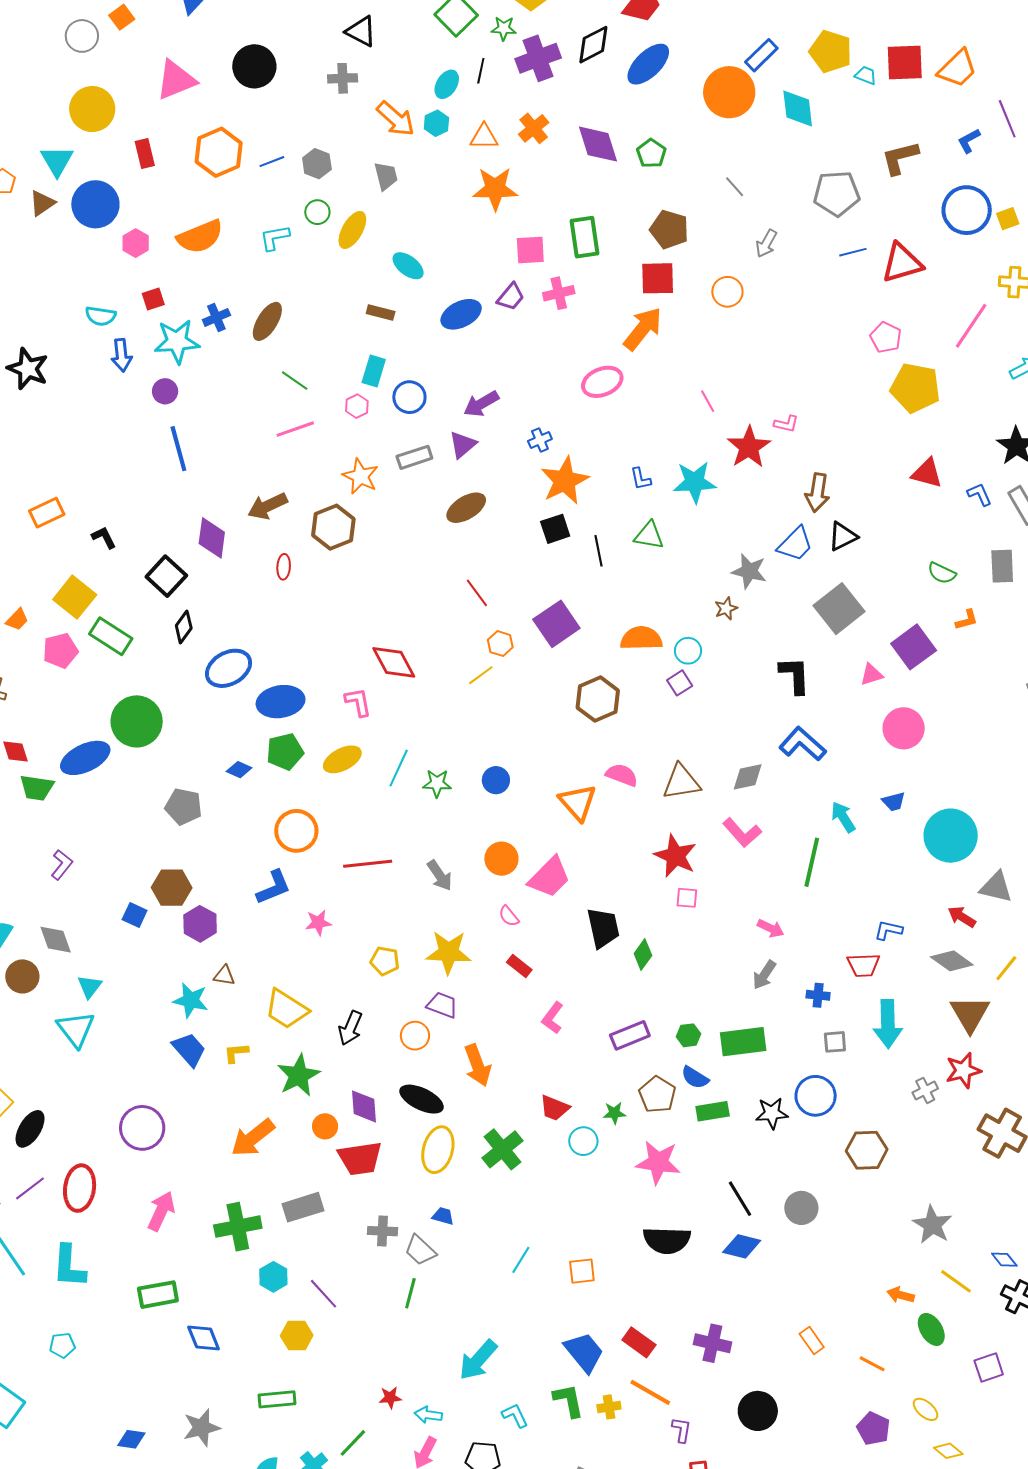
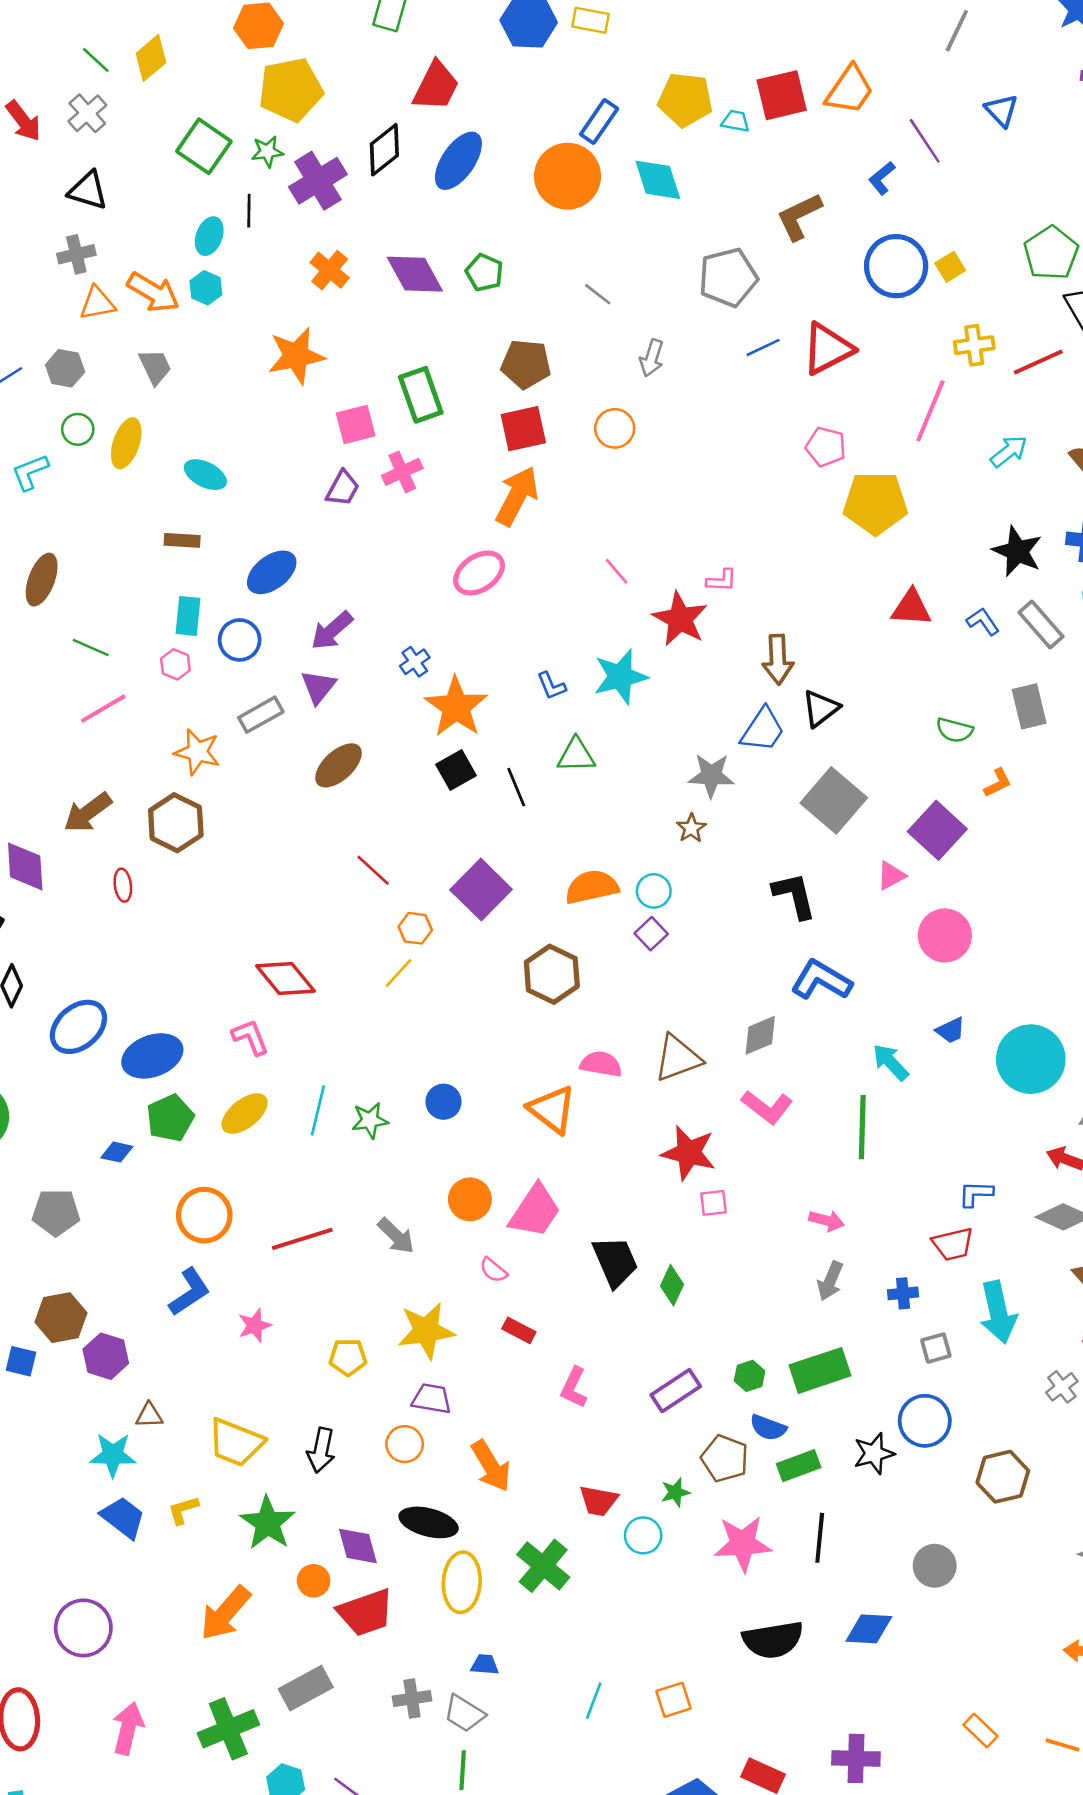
orange triangle: (484, 137) -> (97, 303), moved
blue ellipse: (461, 314) -> (272, 572), moved
black line: (740, 1199) -> (820, 1538), moved, turned 48

